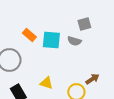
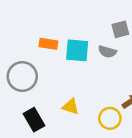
orange rectangle: (29, 35) -> (48, 44), turned -32

